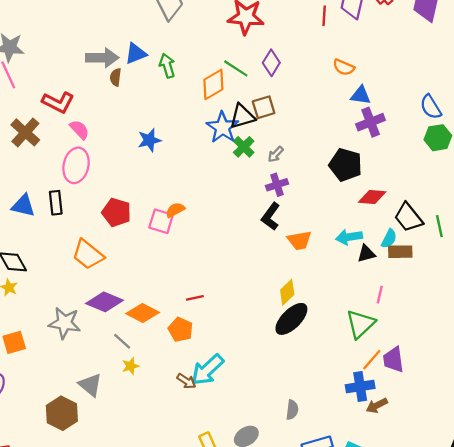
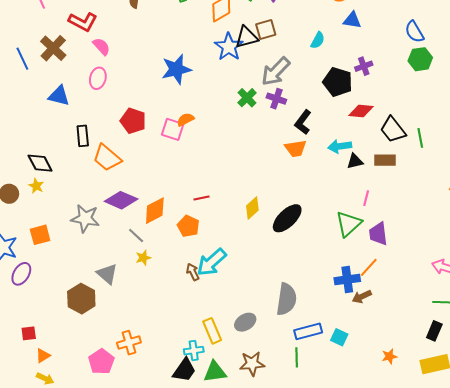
purple cross: (371, 122) -> (364, 66), moved, size x0.7
blue star: (149, 140) -> (176, 69), moved, size x1.4
green cross: (244, 147) -> (247, 98), moved
gray arrow: (276, 154) -> (276, 71), size x2.0
pink ellipse: (76, 165) -> (98, 78), size x0.7
purple cross: (277, 185) -> (276, 99), turned 36
black rectangle: (56, 203) -> (83, 136), moved
blue triangle: (23, 206) -> (59, 96), moved
black L-shape: (271, 216) -> (303, 122), moved
cyan semicircle: (389, 239) -> (318, 40), moved
yellow diamond: (287, 292) -> (252, 208), moved
orange diamond: (143, 313) -> (155, 211), turned -56
orange line: (372, 360) -> (369, 267), moved
purple trapezoid: (393, 360) -> (378, 234), moved
brown arrow: (186, 381) -> (193, 272), turned -150
gray semicircle: (292, 410) -> (286, 299), size x1.8

